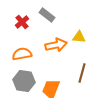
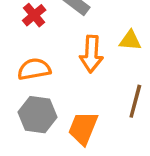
orange arrow: (56, 45) -> (91, 54), turned 105

